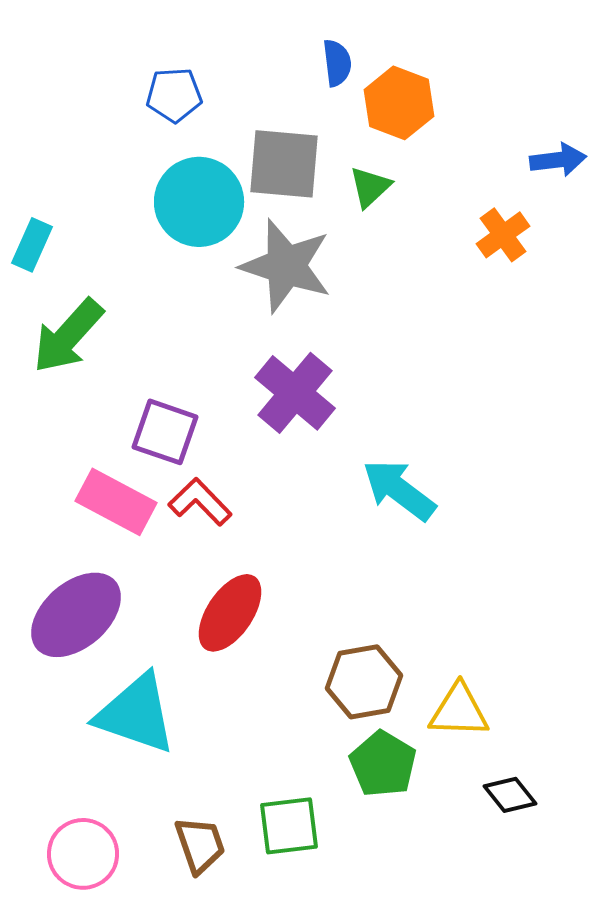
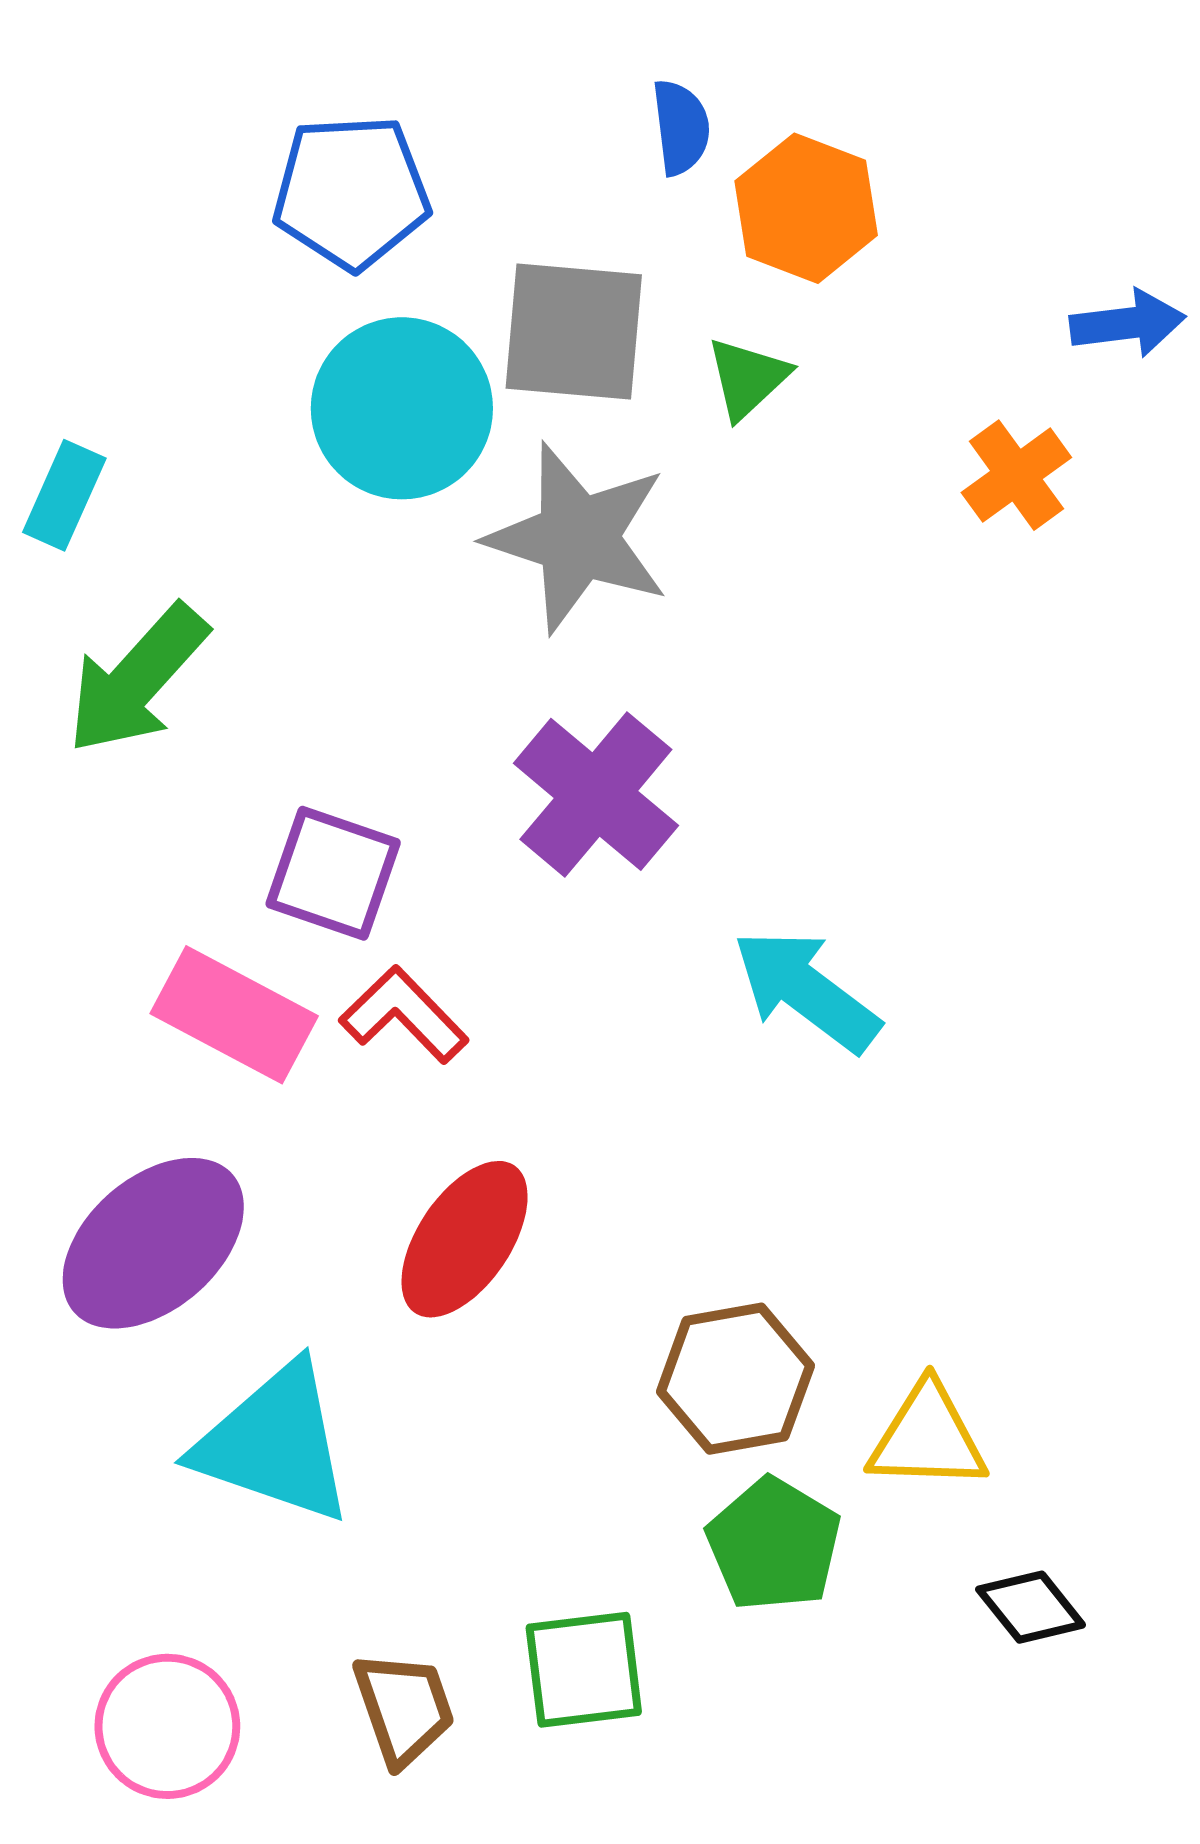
blue pentagon: (174, 95) -> (351, 192), size x1.4

